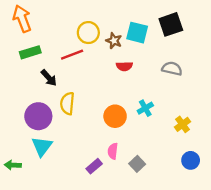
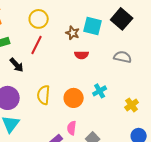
black square: (171, 24) -> (122, 19), turned -30
yellow circle: (88, 33) -> (39, 19), moved
red line: (72, 55) -> (37, 45), turned -42
yellow semicircle: (67, 103) -> (44, 95), moved

